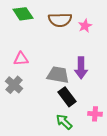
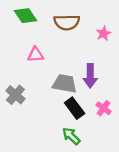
pink star: (85, 26) -> (104, 33), moved
pink triangle: (21, 59) -> (36, 55), moved
pink cross: (95, 114) -> (104, 108), moved, turned 32

